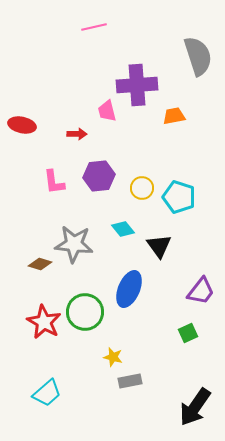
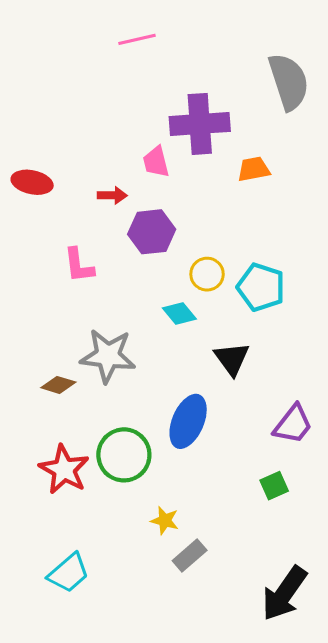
purple hexagon: (99, 176) -> (152, 232), moved
cyan diamond: (123, 229) -> (179, 313), moved
gray rectangle: (130, 381) -> (190, 556), turned -30

